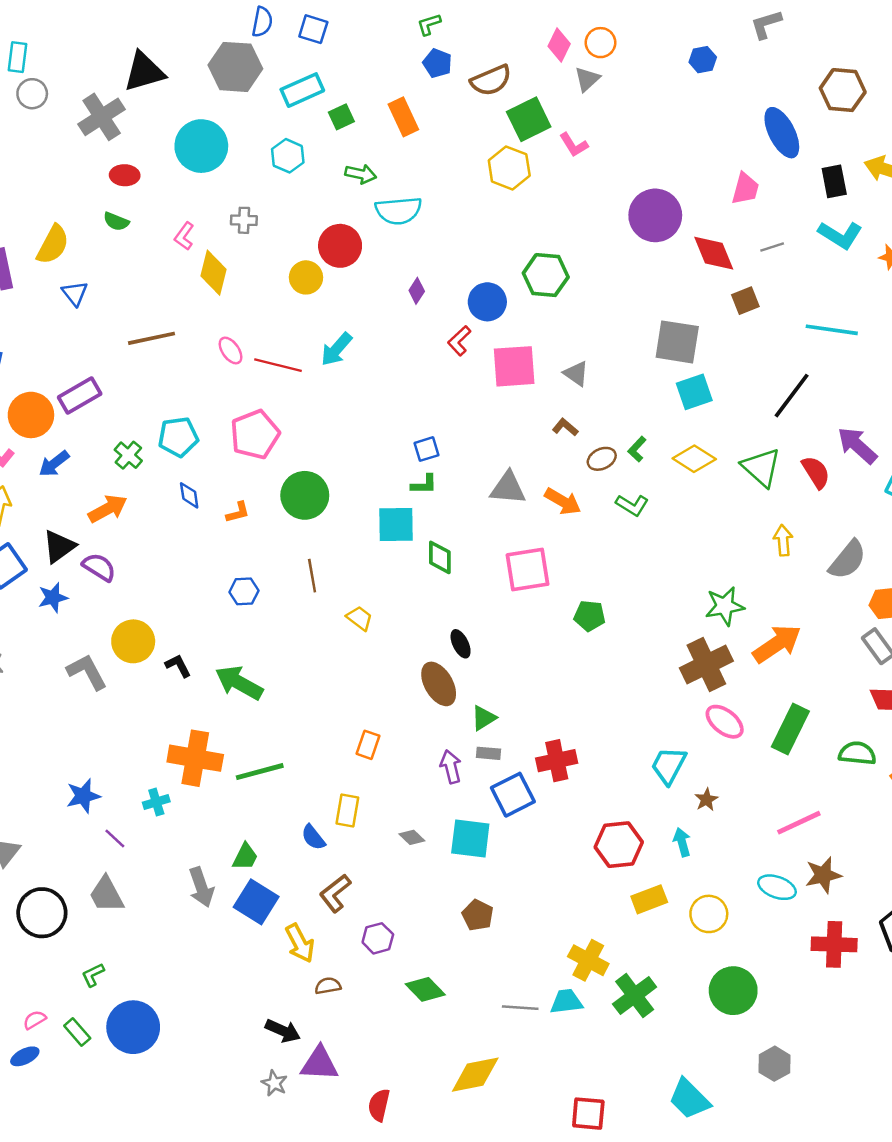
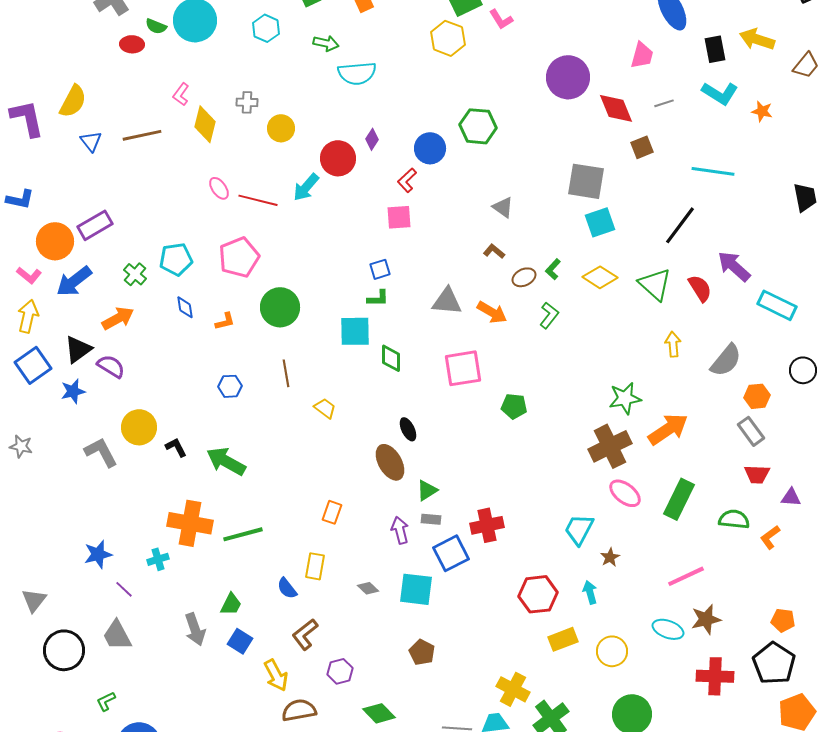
gray cross: (244, 220) -> (247, 102), moved
green semicircle: (116, 221) -> (156, 26), moved
red circle: (340, 246) -> (338, 158), moved
brown line: (151, 338) -> (142, 135), moved
pink square: (514, 366) -> (399, 217), moved, size x0.7
blue arrow: (54, 464) -> (74, 281), size x1.4
green L-shape: (632, 505) -> (549, 315), turned -84
blue square: (256, 902) -> (240, 641), size x0.7
brown semicircle: (328, 986) -> (299, 710), size x1.6

